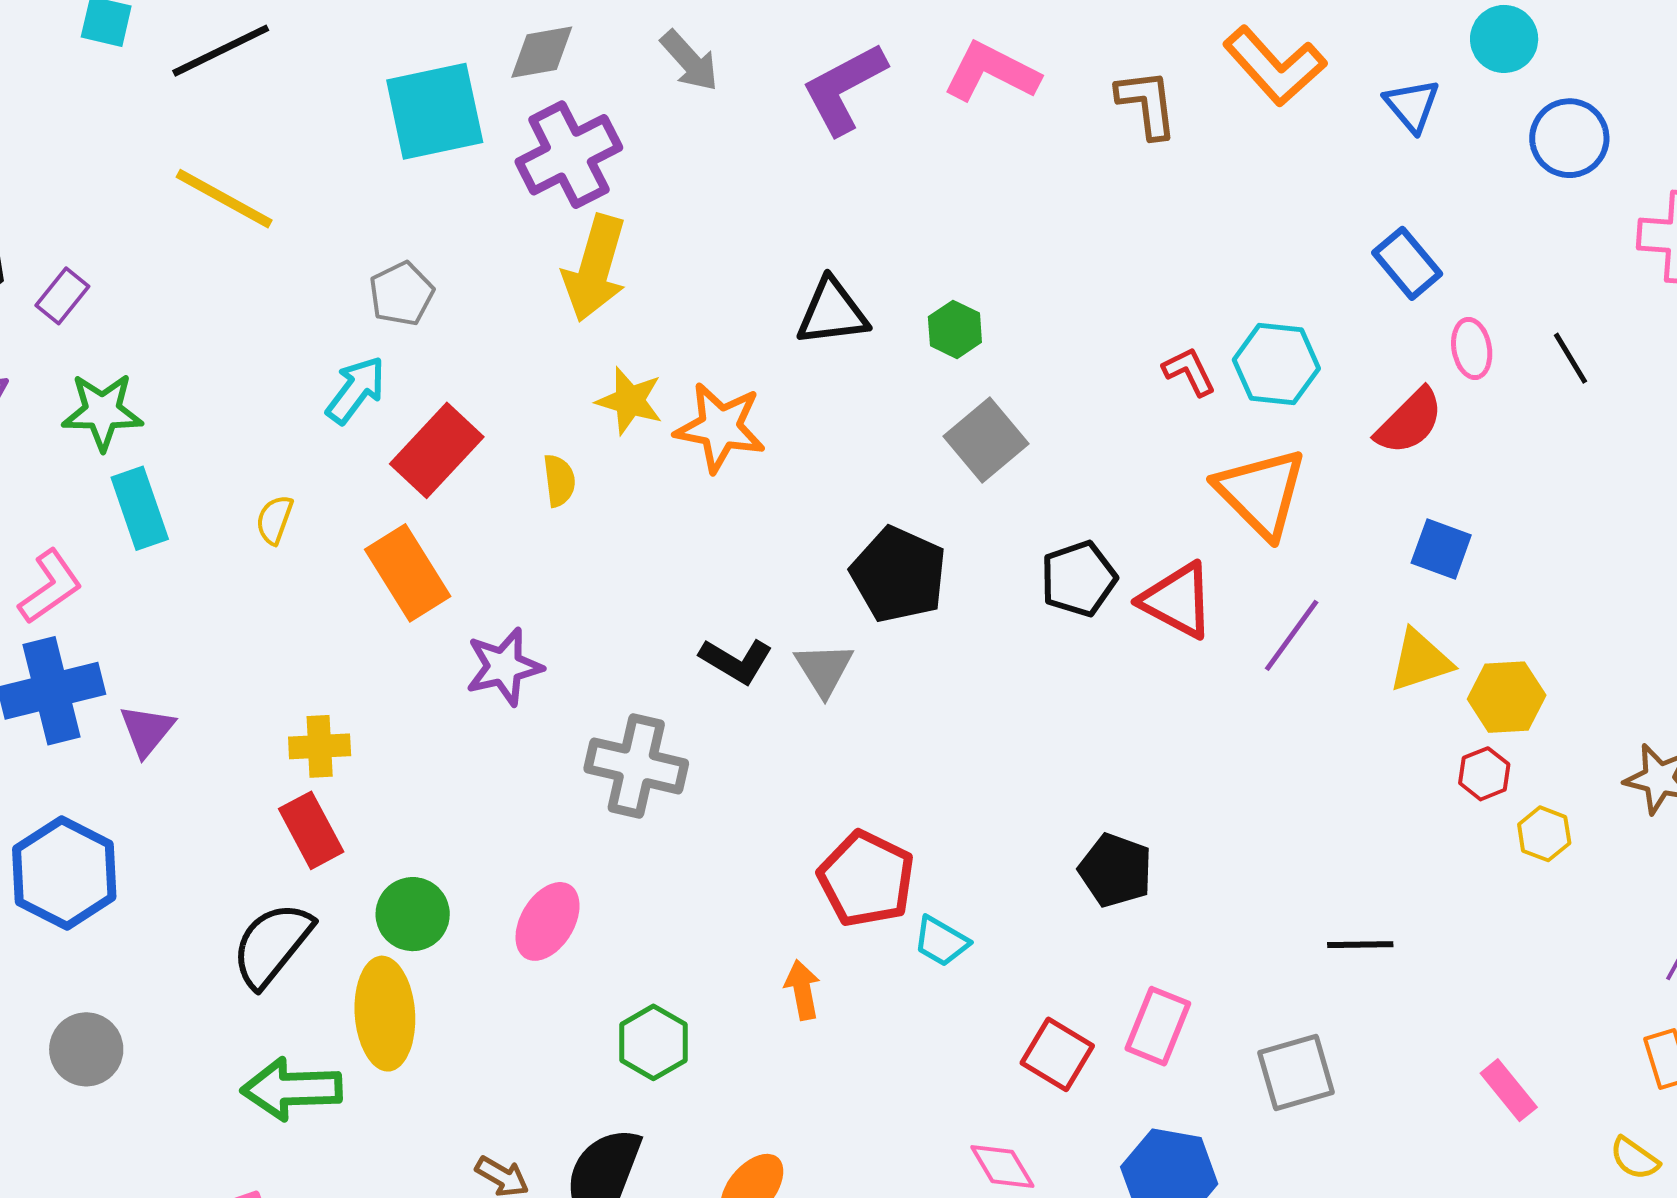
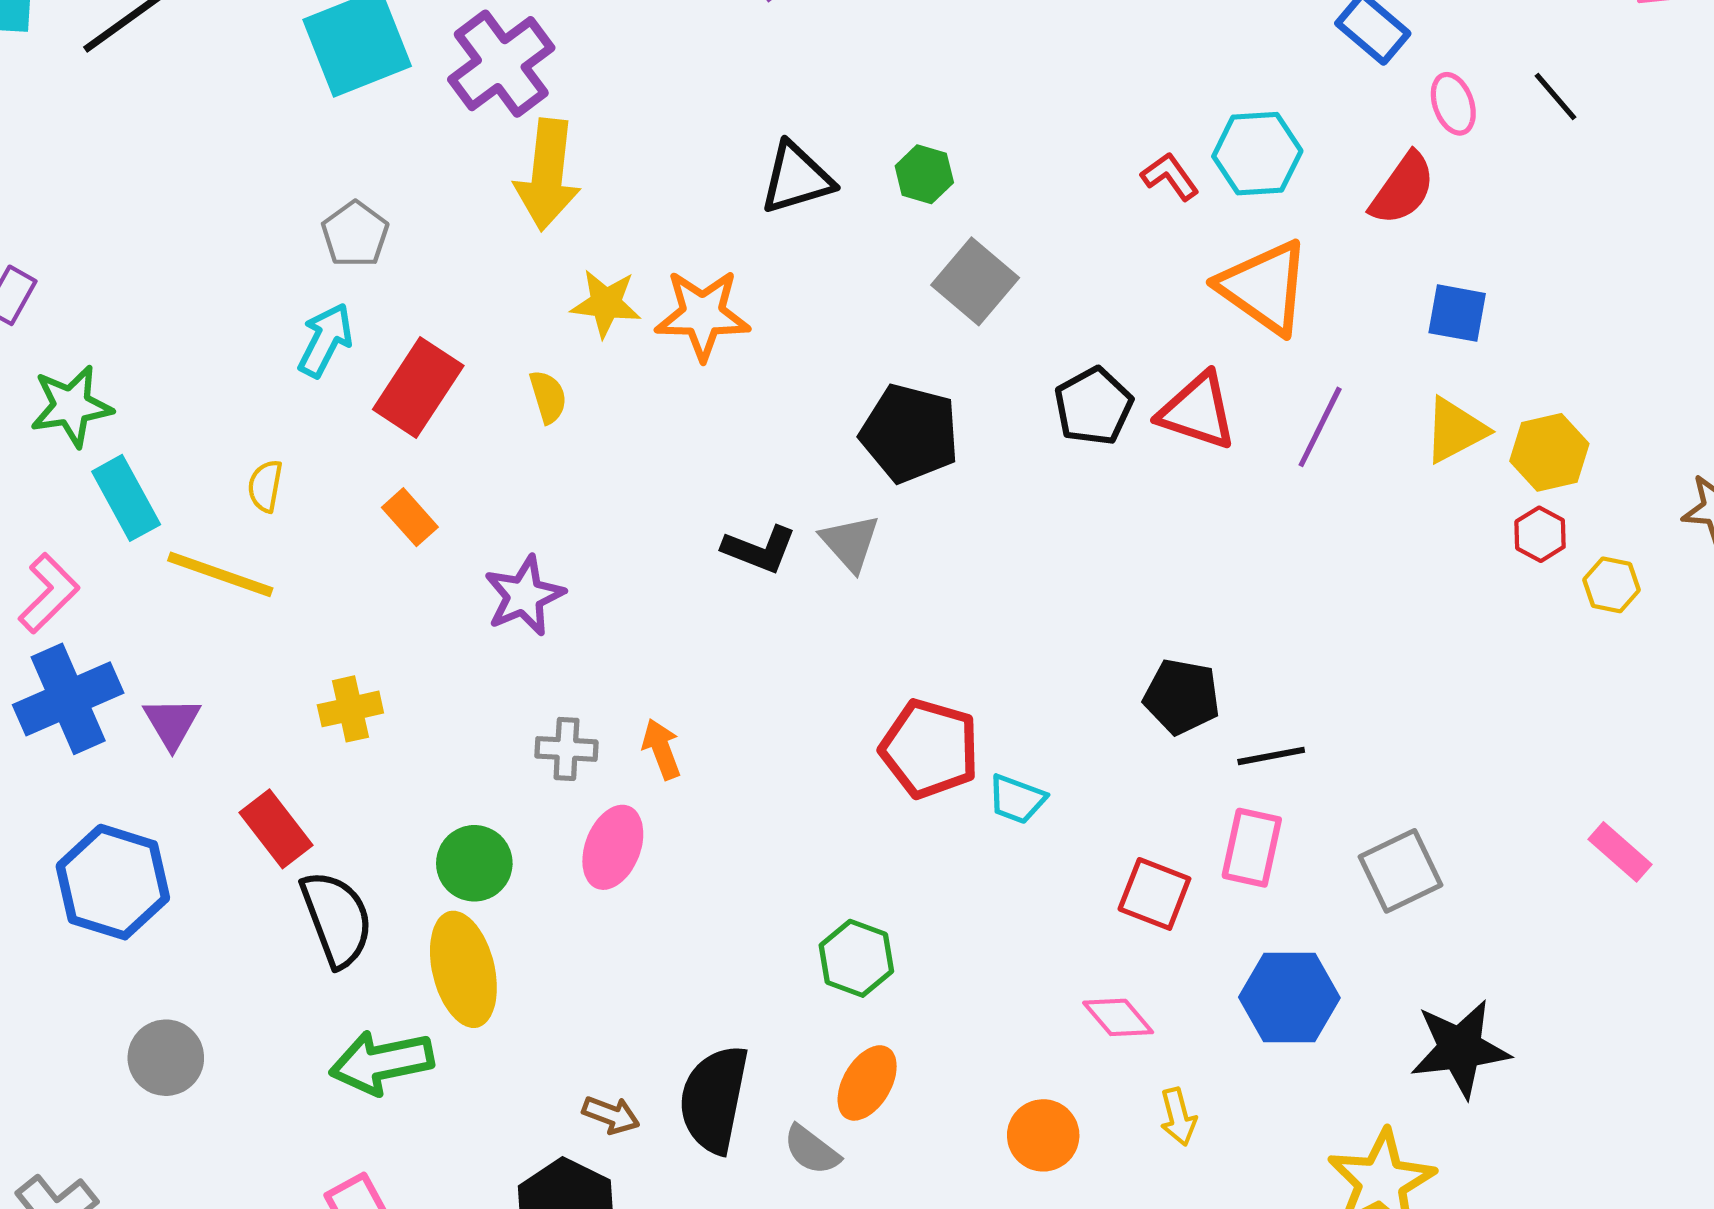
yellow line: (224, 199) -> (220, 574), moved
orange rectangle: (408, 573) -> (410, 517), size x0.6
gray cross: (636, 766) -> (566, 749), moved, size x0.6
red rectangle: (311, 830) -> (276, 829), moved
black semicircle: (272, 945) -> (337, 919), turned 130
black line: (1360, 945) -> (1271, 756), moved
orange arrow: (802, 990) -> (661, 749), moved
green hexagon: (653, 1042) -> (856, 958), moved

